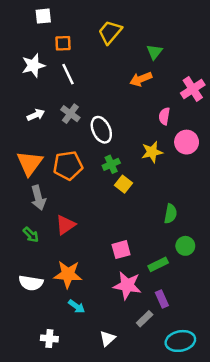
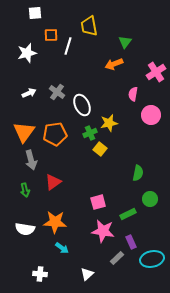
yellow trapezoid: (110, 32) -> (89, 26), turned -50
white line: (68, 74) -> (68, 46), moved, turned 42
yellow star: (152, 152) -> (109, 123), moved
green arrow: (31, 235) -> (25, 190), turned 32
cyan ellipse: (180, 341) -> (152, 259), moved

